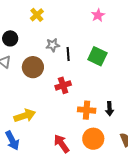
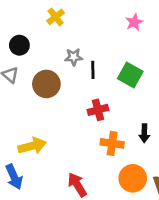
red cross: (63, 85) -> (98, 110), moved
black arrow: (110, 109) -> (144, 133), moved
orange circle: (93, 139) -> (133, 178), moved

